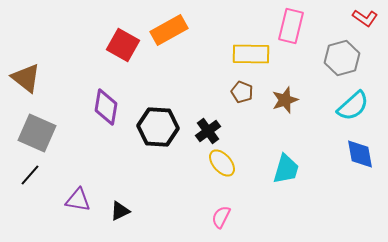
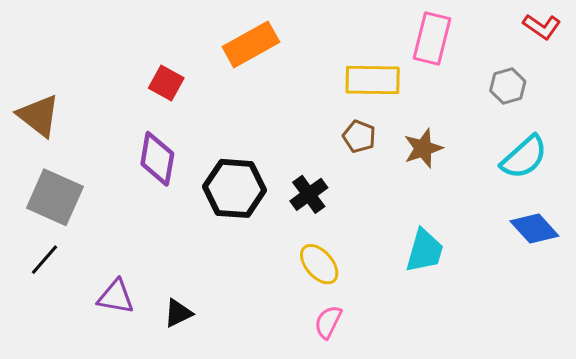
red square: (123, 45) -> (166, 83), moved, size x0.7
gray hexagon: (342, 58) -> (508, 86), size x0.7
blue diamond: (360, 154) -> (534, 228), turned -32
yellow ellipse: (222, 163) -> (319, 264), moved

